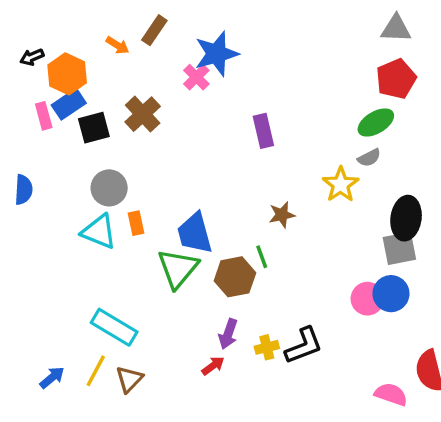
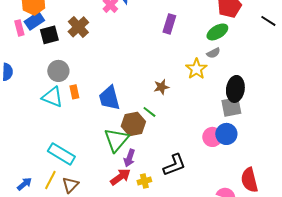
purple rectangle: (263, 131) -> (169, 24), moved, turned 30
green line: (262, 257) -> (149, 112), turned -32
green triangle: (178, 268) -> (116, 140), moved
yellow cross: (267, 347) -> (144, 181), moved
red arrow: (213, 366) -> (120, 177), size x1.5

